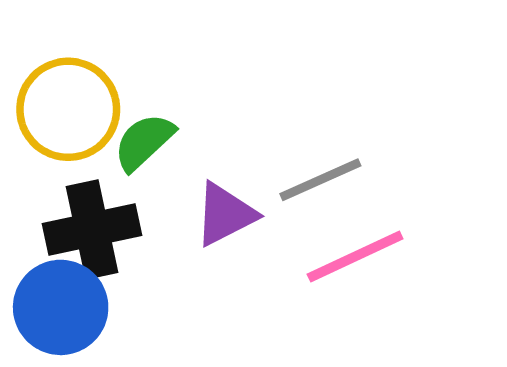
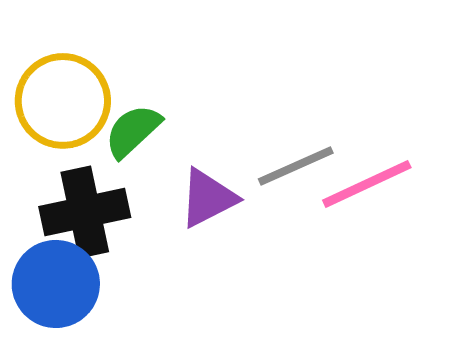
pink line: (355, 257) -> (367, 184), moved

